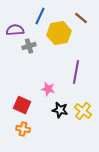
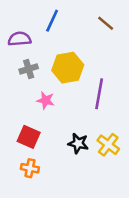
yellow hexagon: (59, 33) -> (68, 68), moved
gray cross: (29, 46) -> (29, 69), moved
pink star: (48, 89) -> (46, 100), moved

